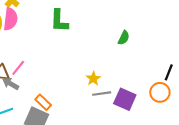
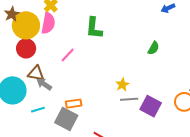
pink line: (18, 68) -> (68, 55), moved
orange rectangle: (43, 102) -> (74, 104), turned -56

